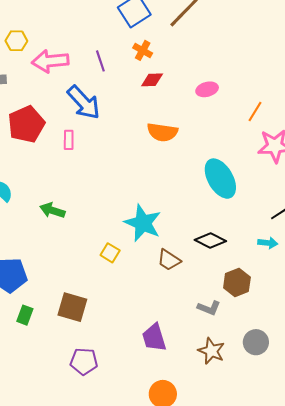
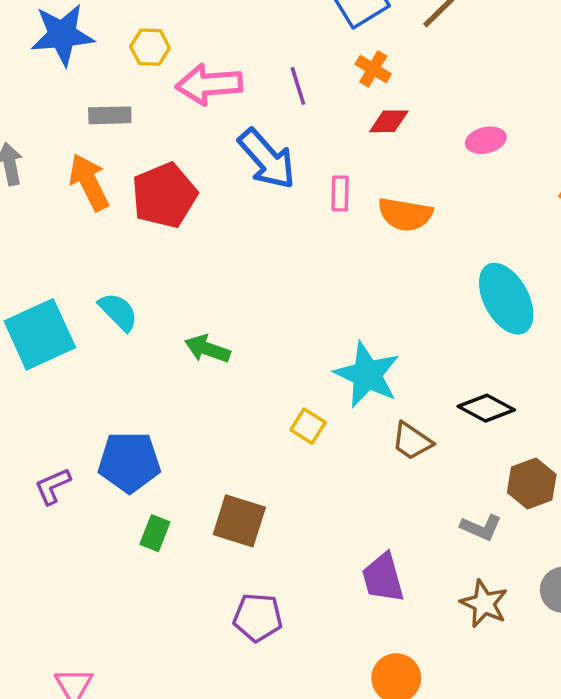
pink rectangle: (69, 140) -> (340, 193), moved

